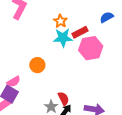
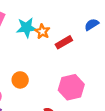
cyan star: (63, 38) -> (27, 28), moved
pink hexagon: (91, 48) -> (71, 87), moved

